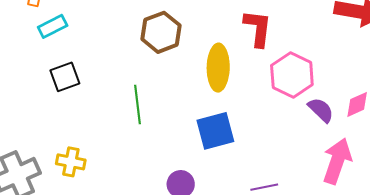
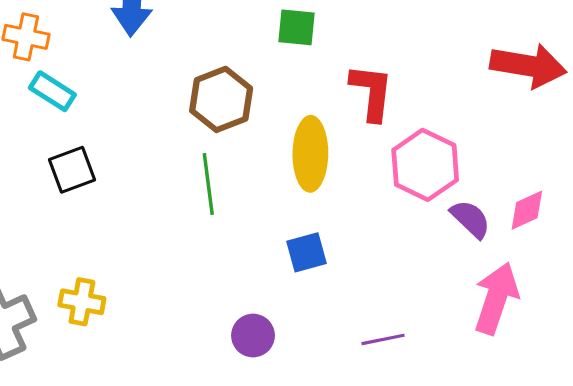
cyan rectangle: (53, 26) -> (52, 91), turned 60
green line: (137, 105) -> (208, 184), moved
blue square: (215, 131) -> (307, 252), size x0.7

